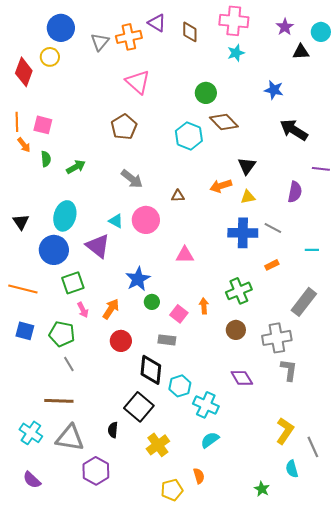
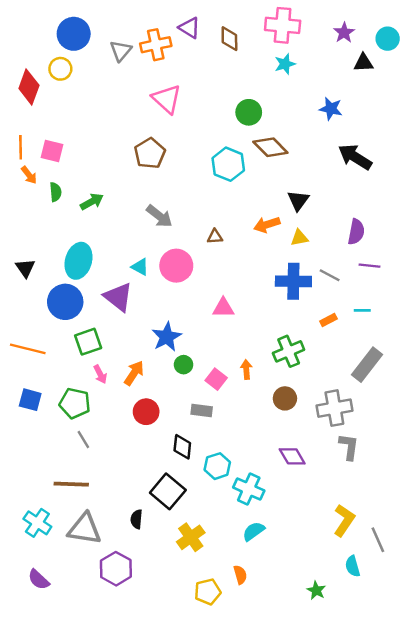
purple line: (321, 169) -> (369, 266), moved
cyan line: (312, 250) -> (362, 310), moved
black diamond: (151, 370) -> (182, 447), size x0.7

